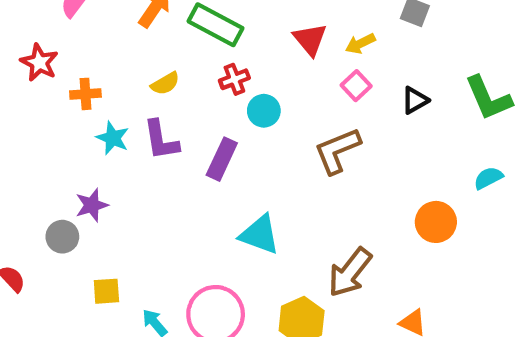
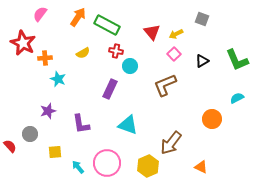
red star: (39, 62) -> (23, 43), size x1.4
red cross: (234, 79) -> (116, 51), turned 32
purple L-shape: (161, 140) -> (81, 124), moved
gray circle: (62, 237) -> (30, 134), moved

